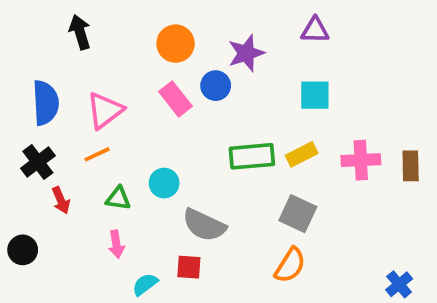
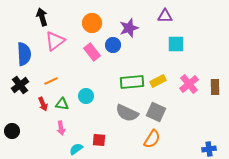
cyan square: (315, 95) -> (176, 44), moved
pink triangle: (105, 110) -> (55, 41), moved
pink cross: (361, 160) -> (189, 84), turned -36
red arrow: (61, 200) -> (43, 104), moved
gray semicircle: (204, 225) -> (127, 113), moved
blue cross: (399, 284) -> (209, 149), turned 32

